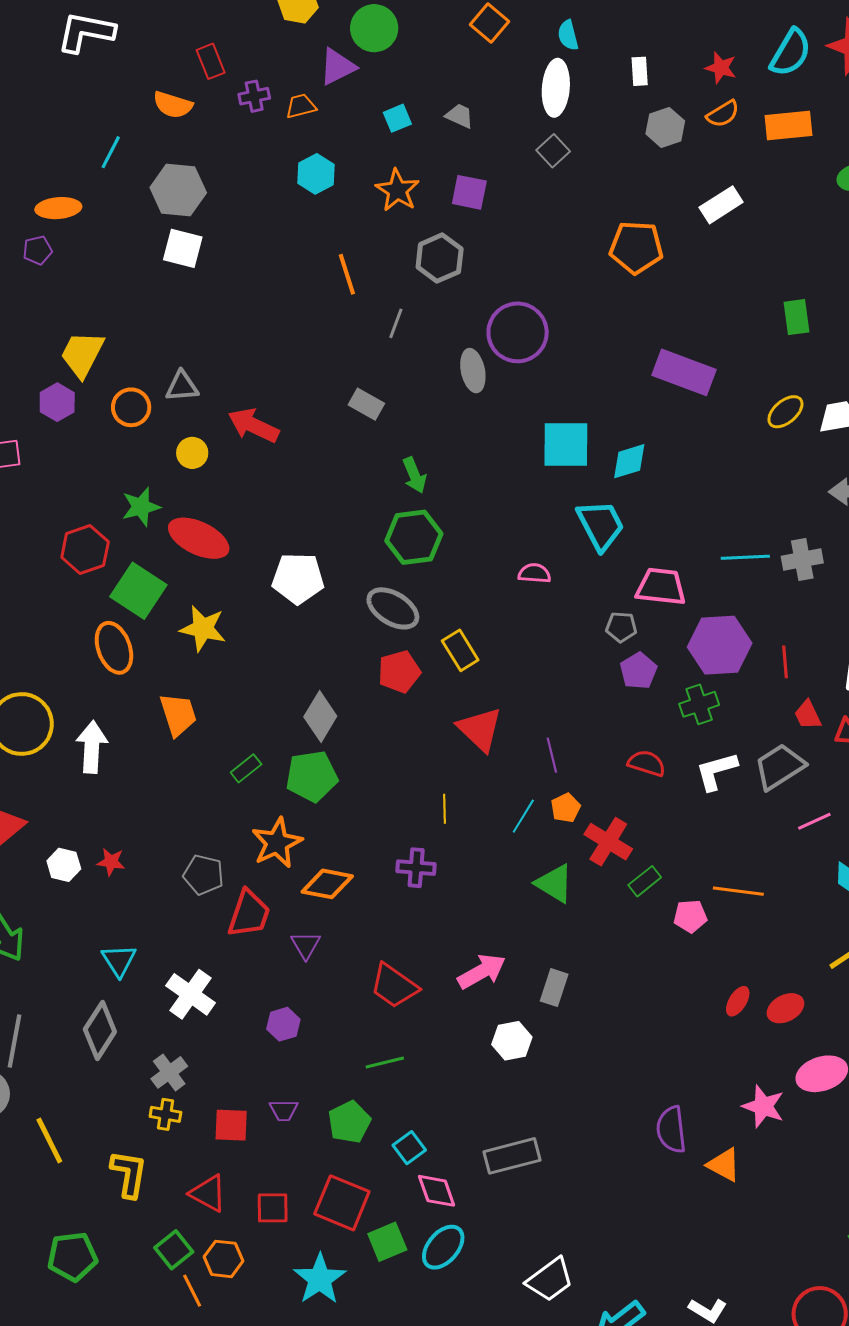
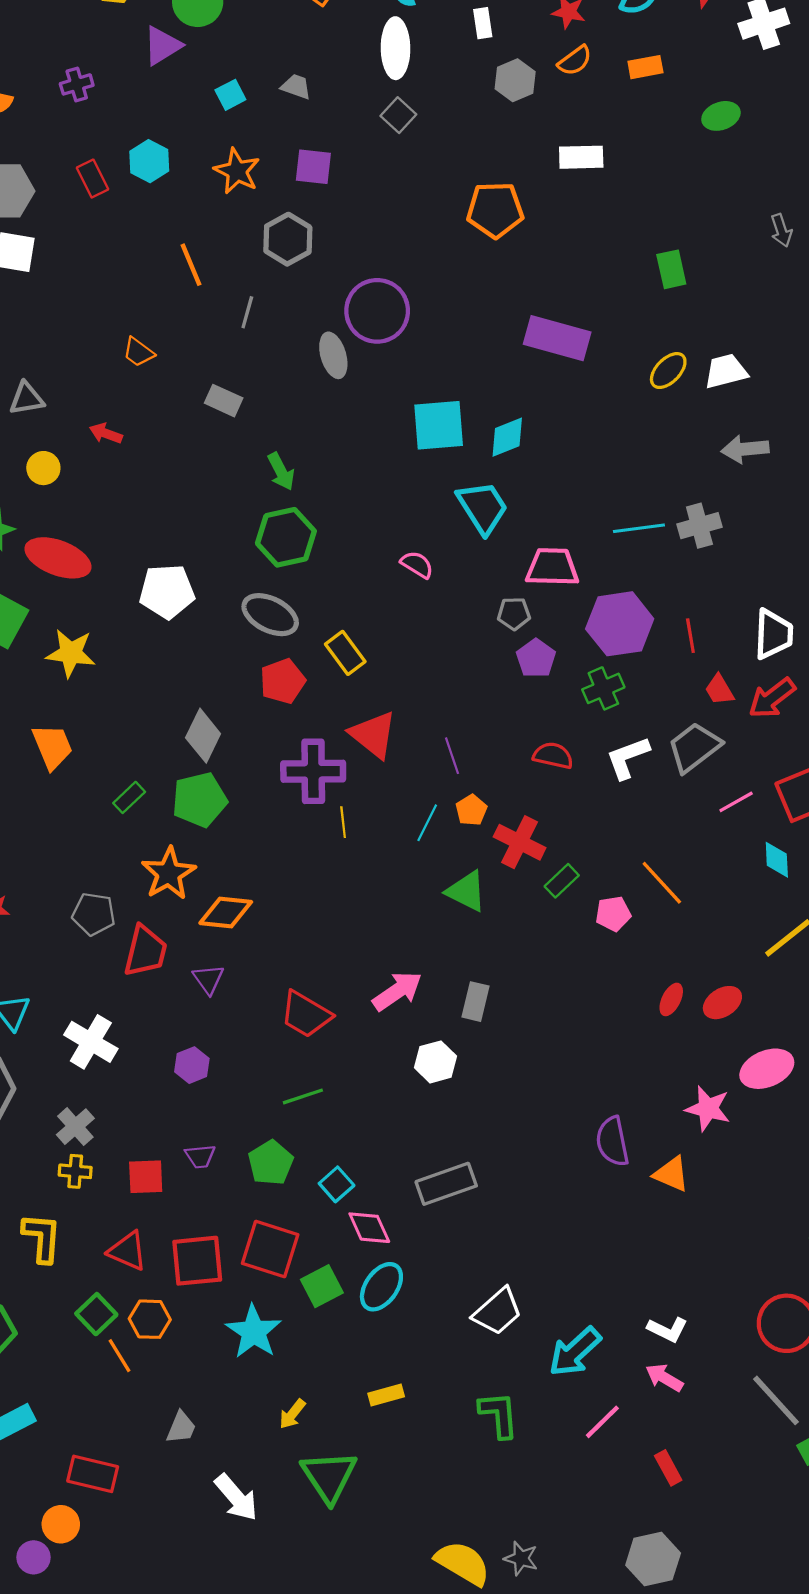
red rectangle: (211, 61) -> (93, 179), moved
orange trapezoid: (301, 106) -> (138, 352), moved, turned -124
orange rectangle: (788, 126) -> (645, 67), size x0.7
white rectangle: (721, 205) -> (581, 157), turned 36
red arrow: (253, 425) -> (106, 433), size x0.6
pink semicircle: (534, 573) -> (417, 565), turned 32
purple cross: (416, 868) -> (313, 771), moved, size x1.5
orange line: (738, 891) -> (662, 883), turned 45
red square: (273, 1208) -> (197, 1261), size x1.5

